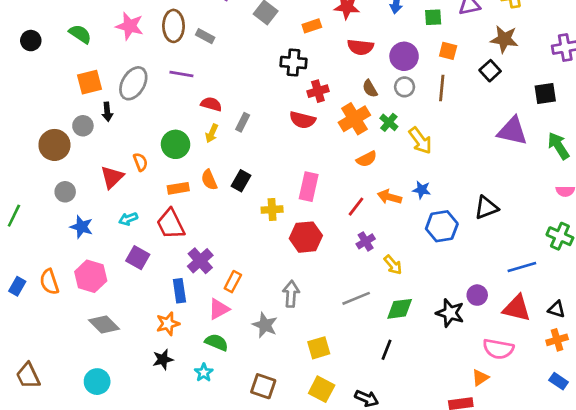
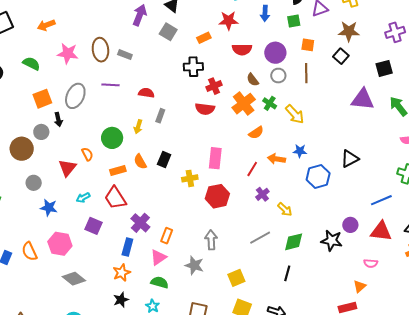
red semicircle: (211, 104) -> (146, 93), moved
blue rectangle: (179, 291) -> (127, 247), turned 30
pink semicircle: (498, 349) -> (371, 263), size x0.6

